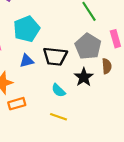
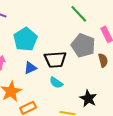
black star: (84, 77) -> (88, 98), moved
cyan semicircle: (58, 90) -> (56, 83), moved

